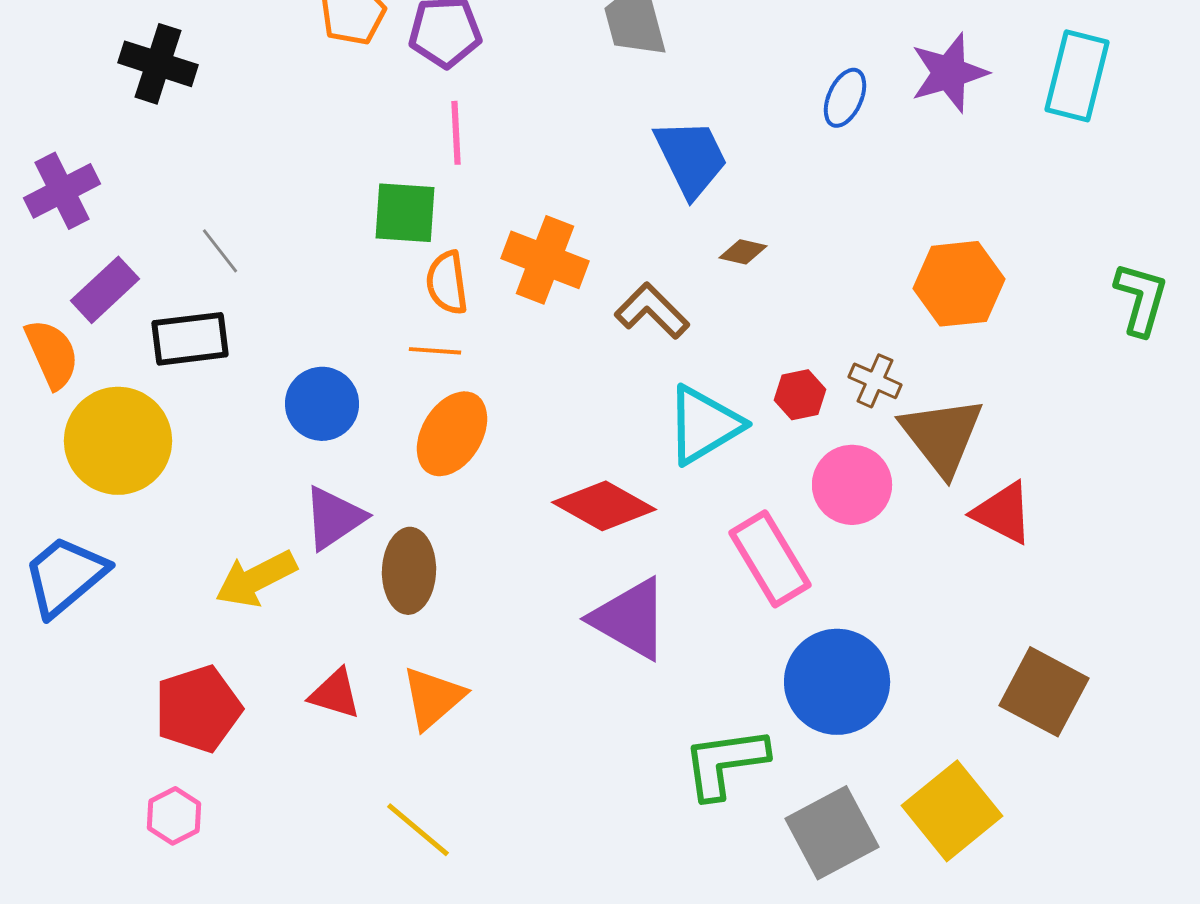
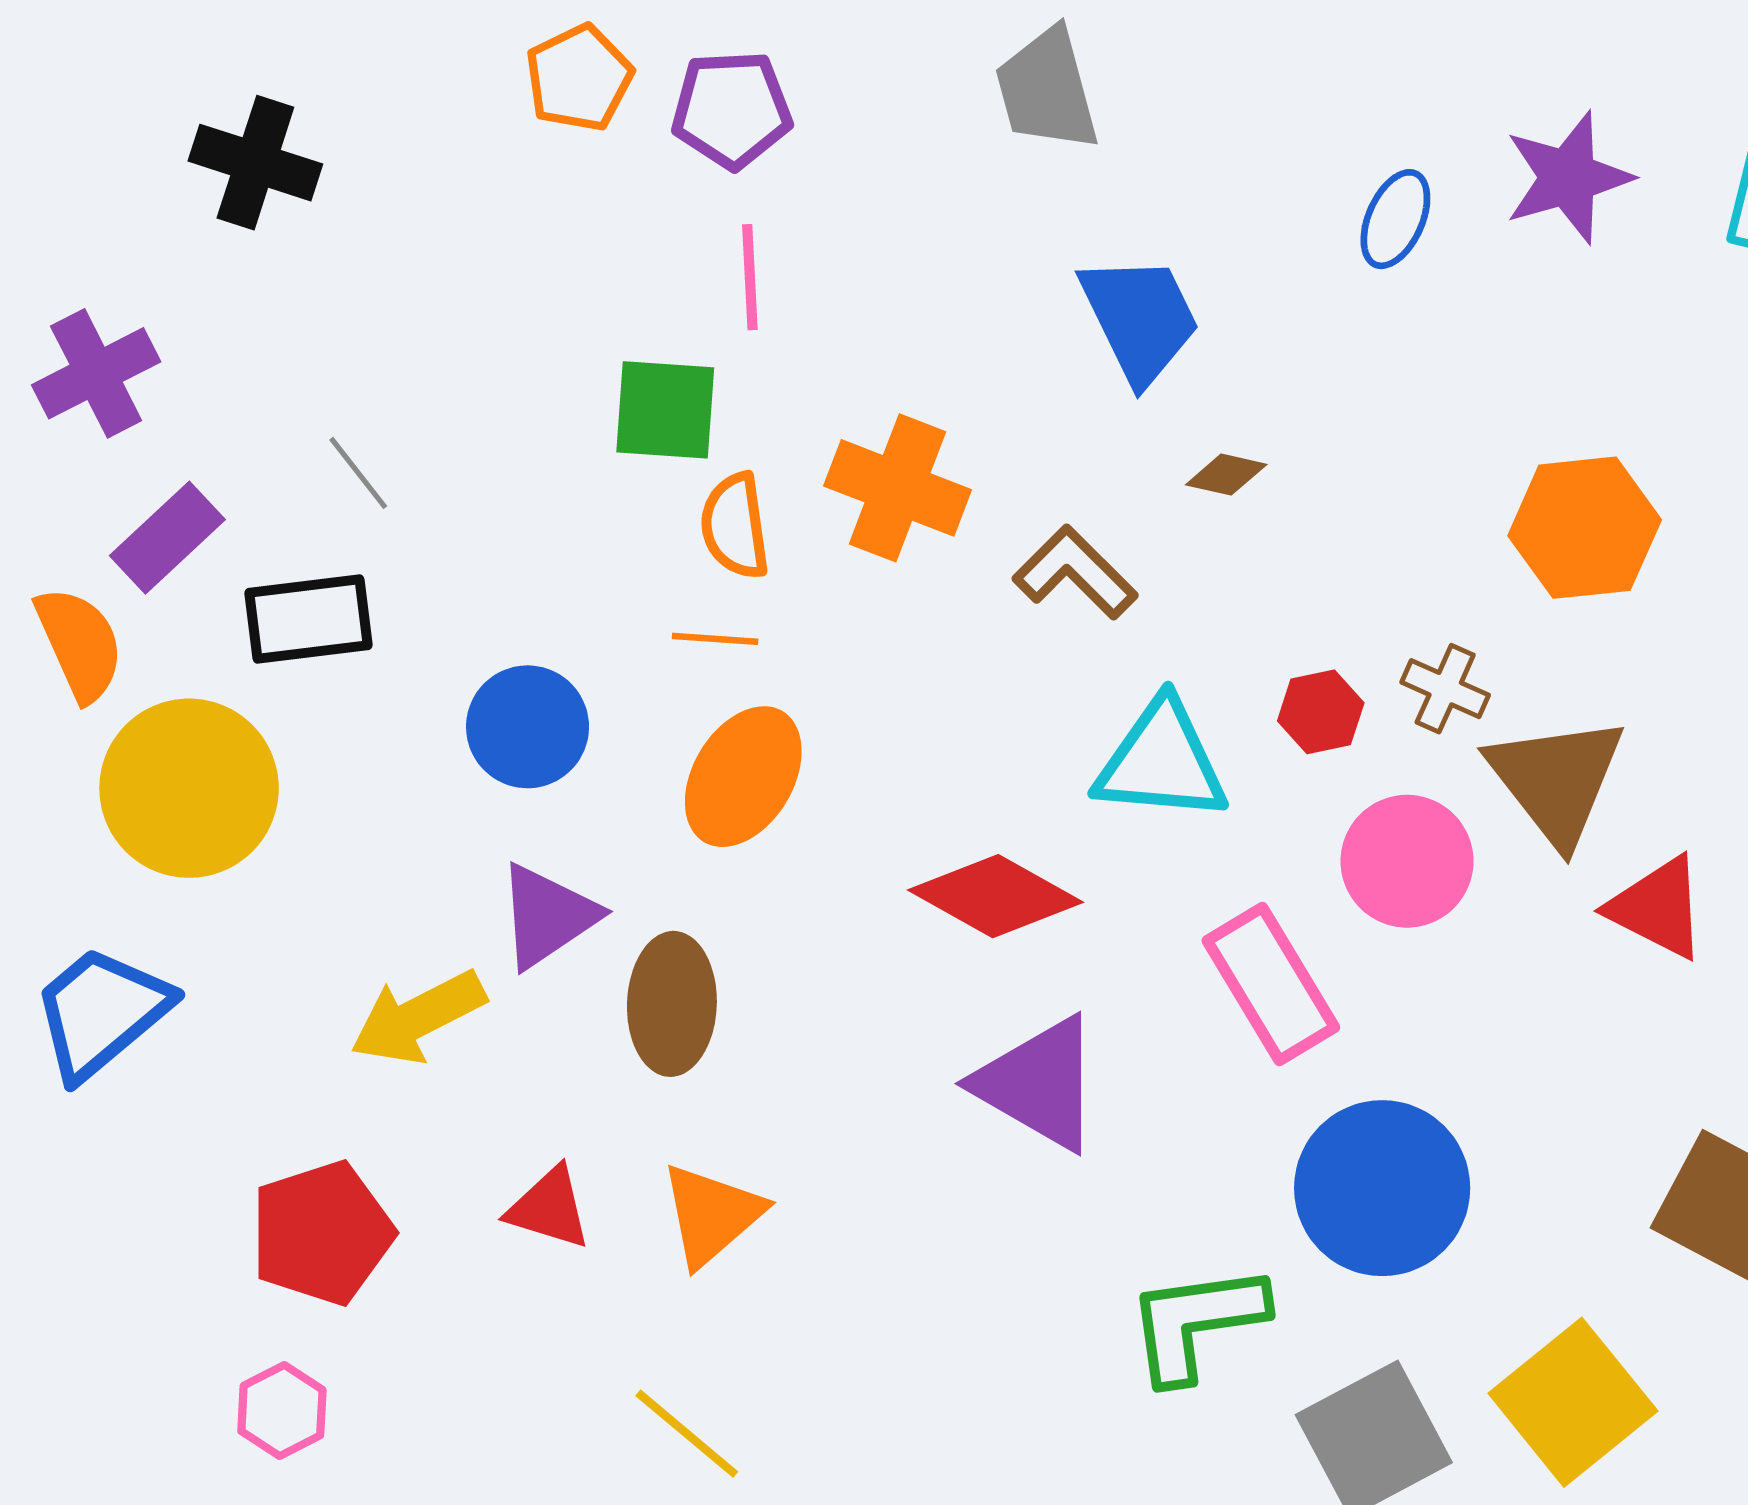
cyan triangle: (704, 425) -> (1161, 762), turned 36

